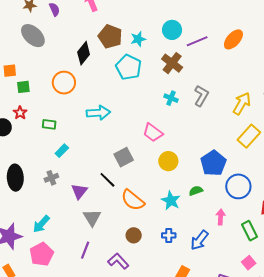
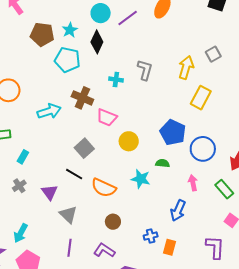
black diamond: (84, 53) -> (97, 42), moved
brown cross: (172, 63) -> (82, 98), moved
green semicircle: (196, 191) -> (163, 163), turned 40
blue cross: (169, 235) -> (151, 236), moved

